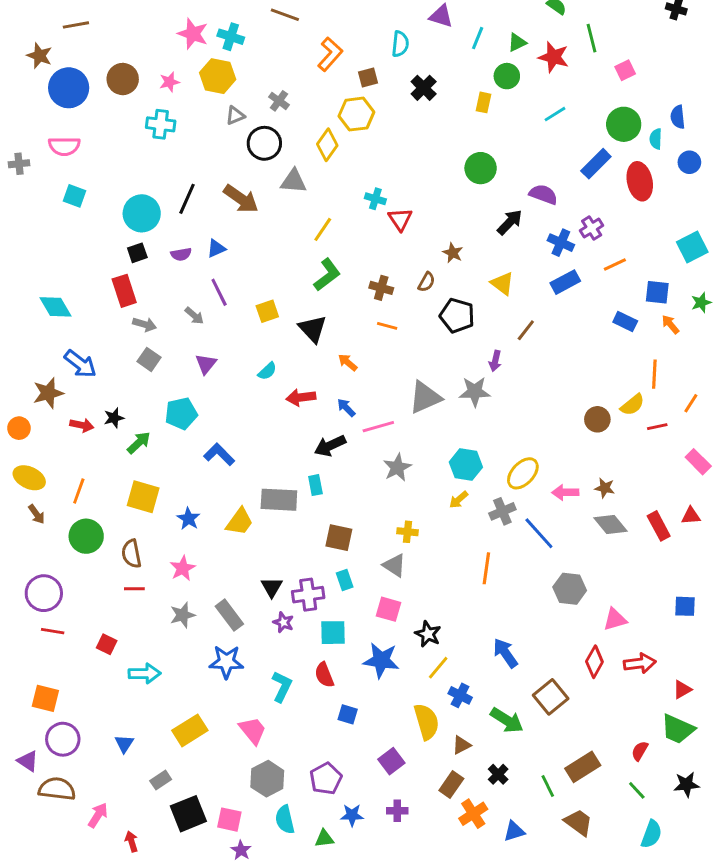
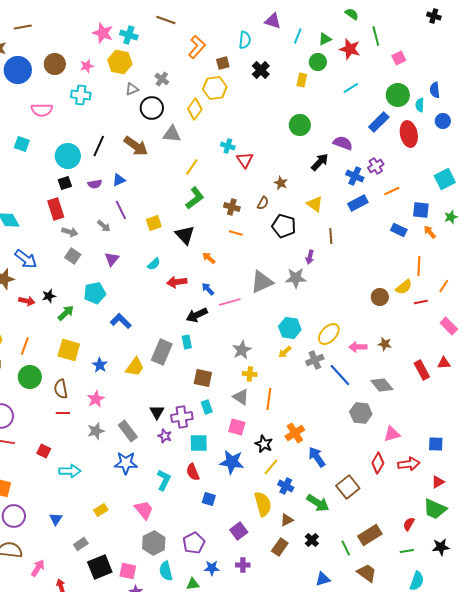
pink semicircle: (64, 146) -> (42, 110), moved
brown line: (526, 330) -> (331, 236), turned -42
gray star: (397, 468) -> (242, 350), moved
gray rectangle: (279, 500) -> (162, 352), turned -70
gray diamond: (611, 524) -> (382, 385), moved
orange line: (486, 568) -> (269, 399), moved
blue square: (685, 606) -> (436, 444), moved
yellow rectangle: (190, 730) -> (101, 510), size x0.6
green line: (637, 790) -> (407, 551), turned -56
orange cross: (473, 814) -> (295, 433), moved

